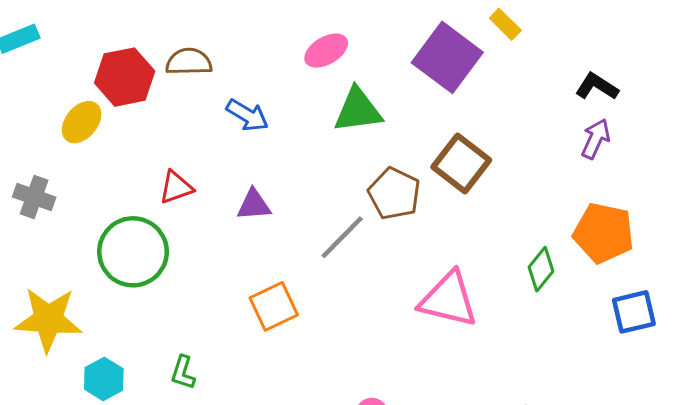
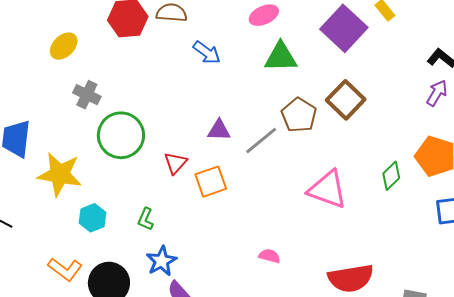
yellow ellipse: (82, 122) -> (64, 46), moved
red triangle: (176, 187) -> (175, 163), moved, turned -35
gray cross: (34, 197) -> (87, 95), moved
purple triangle: (254, 205) -> (219, 130), moved

